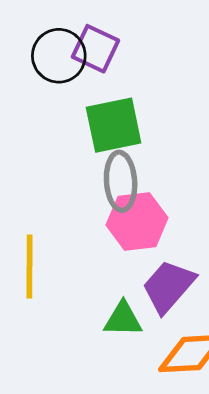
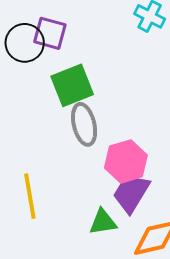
pink hexagon: (137, 221) -> (126, 161), moved

